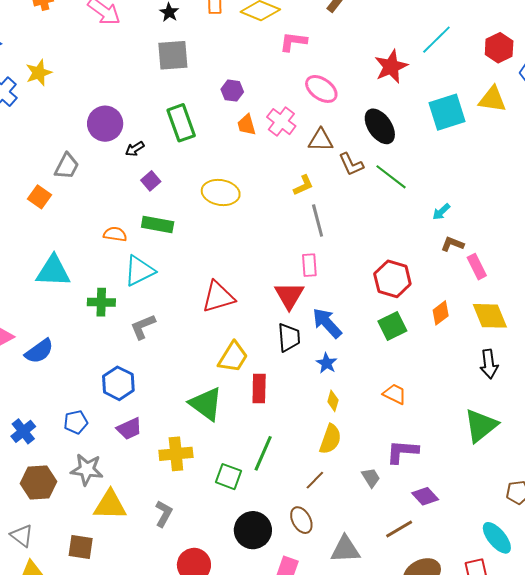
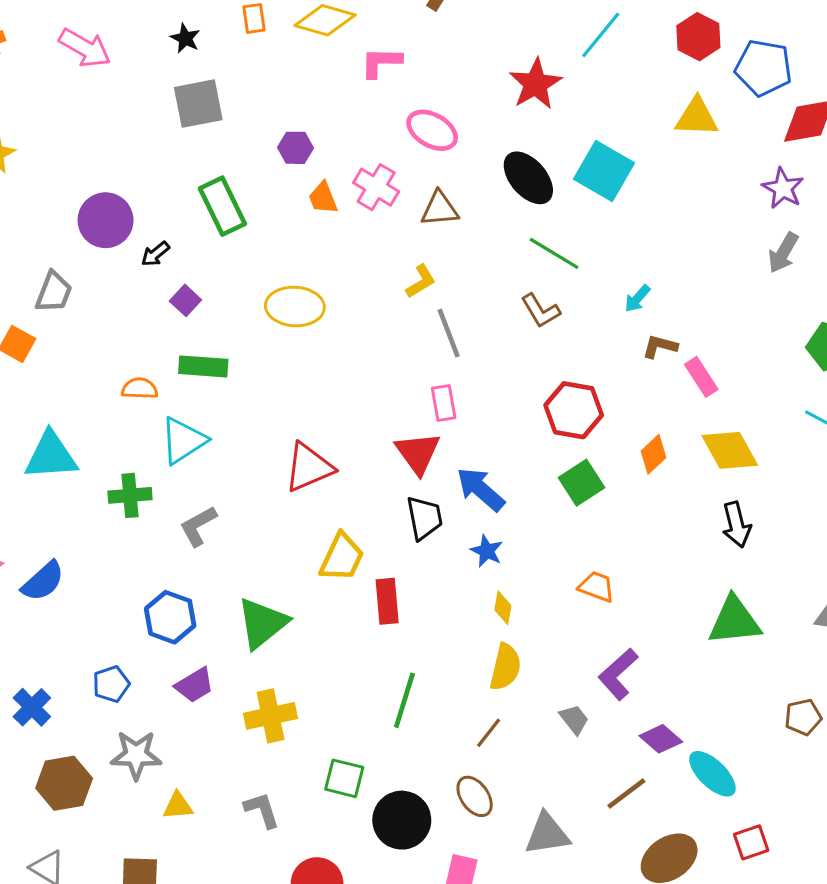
cyan square: (447, 112) -> (604, 171), moved, turned -36
brown L-shape: (351, 164) -> (541, 311), moved
green triangle: (206, 404) -> (262, 623), moved, turned 51
green triangle: (481, 426) -> (734, 621), turned 39
purple L-shape: (402, 452) -> (618, 674), turned -40
green square: (228, 477) -> (344, 778), moved
yellow triangle: (110, 505) -> (178, 806), size x0.6
gray L-shape: (164, 514) -> (262, 810), turned -40
cyan ellipse: (497, 538) -> (712, 774), moved

